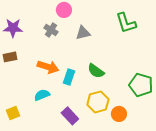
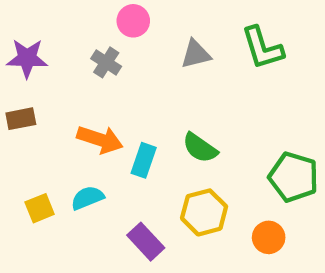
gray triangle: (83, 33) -> (196, 54), moved
yellow square: (13, 113) -> (40, 208), moved
orange circle: (119, 114) -> (269, 237), moved

